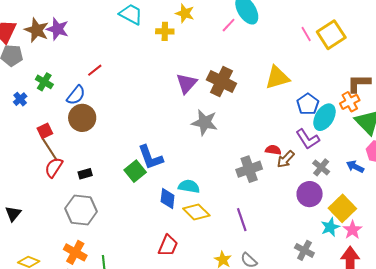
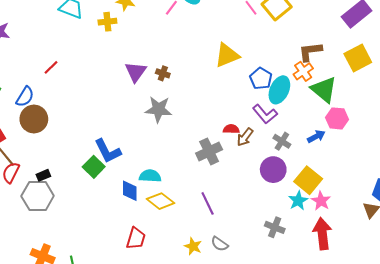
red line: (95, 70) -> (51, 67), moved
brown cross: (221, 82) -> (163, 73), moved, size x0.5
blue arrow: (355, 167) -> (316, 136), turned 132
gray hexagon: (81, 210) -> (38, 196), moved

